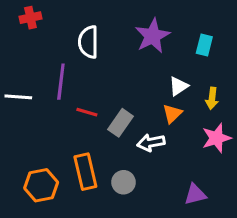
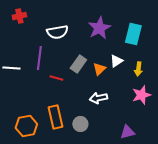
white semicircle: (88, 42) -> (57, 32), turned -100
cyan rectangle: (204, 45) -> (133, 34), size x1.5
orange triangle: (172, 114) -> (99, 69), moved
gray rectangle: (120, 123) -> (78, 64), moved

